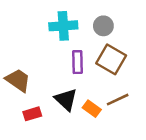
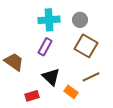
purple rectangle: (78, 62) -> (45, 47), moved, turned 30
orange rectangle: (92, 109) -> (71, 92), moved
red rectangle: (32, 114) -> (32, 96), moved

